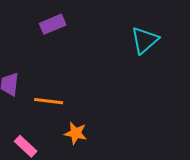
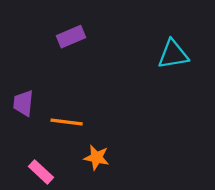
cyan triangle: (145, 40) -> (173, 54), turned 32

